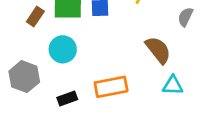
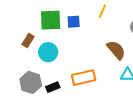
brown rectangle: (35, 16) -> (28, 41), moved
gray hexagon: (24, 77) -> (31, 82), moved

